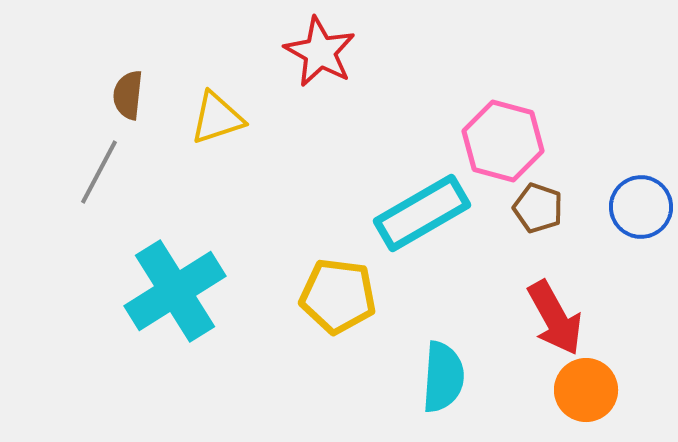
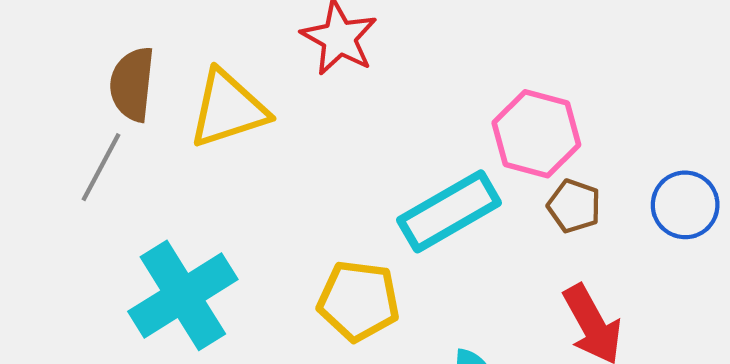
brown semicircle: (128, 95) -> (132, 84), size x1.4
yellow triangle: (217, 118) -> (228, 109), size x1.4

